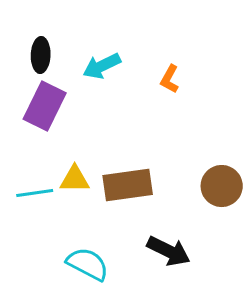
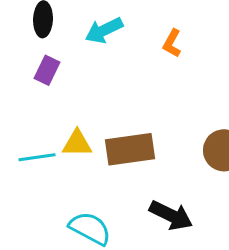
purple rectangle: (45, 106) -> (47, 70), size x0.6

